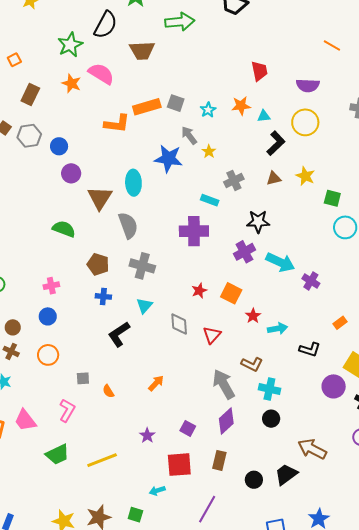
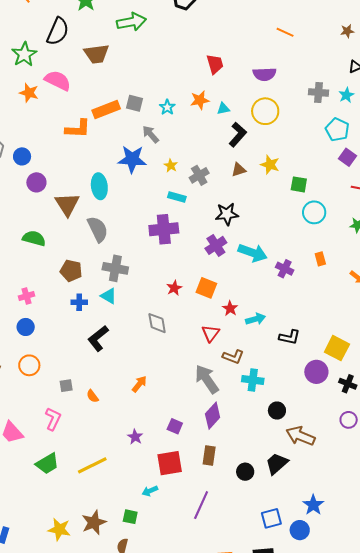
yellow star: (209, 151) -> (171, 166), moved
cyan triangle: (144, 306) -> (109, 296), moved, turned -36
orange rectangle: (340, 323) -> (320, 259), moved, turned -64
red triangle: (212, 335) -> (211, 333), moved
black circle: (271, 419) -> (277, 411), moved

